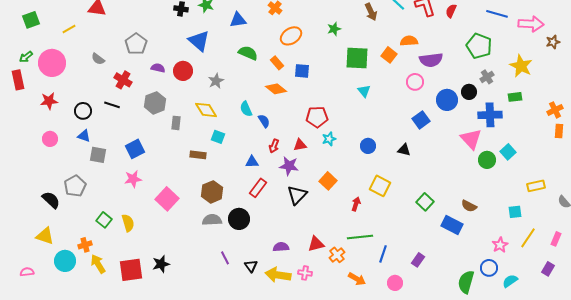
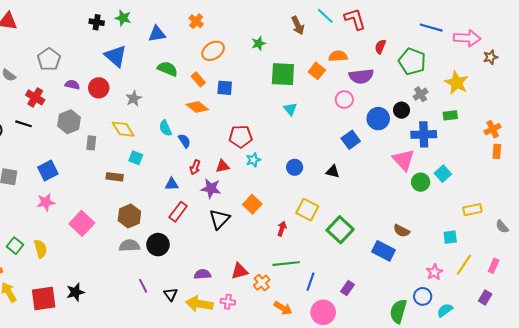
red semicircle: (451, 11) -> (380, 47), moved
green square: (425, 202) -> (340, 230), moved, size x1.4
pink circle: (395, 283) -> (323, 312), size x1.5

